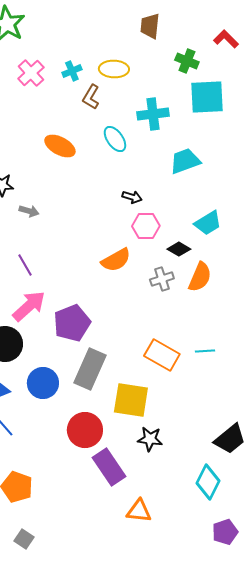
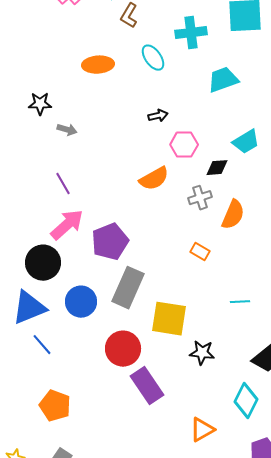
orange ellipse: (60, 146) -> (98, 65), turned -32
black arrow: (132, 197) -> (158, 116), moved, turned -30
black diamond: (179, 249) -> (217, 168), turned -35
orange semicircle: (200, 277) -> (233, 215), moved
cyan line: (205, 351) -> (240, 302), moved
orange rectangle: (162, 355) -> (200, 252), moved, size x0.6
black star: (150, 439) -> (202, 353), moved
orange triangle: (139, 511) -> (202, 430), moved, turned -36

